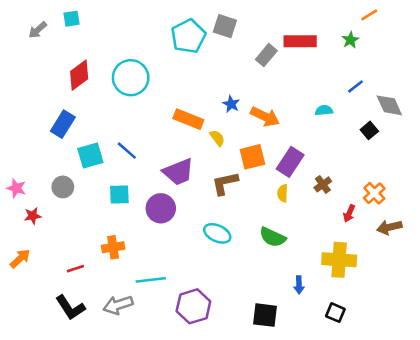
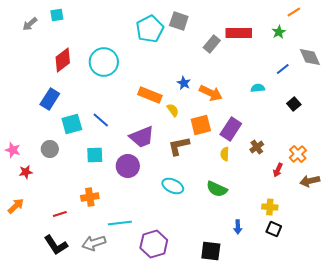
gray diamond: (389, 105) -> (310, 57), moved
yellow cross: (339, 260) -> (270, 207), size x0.6
black square: (335, 313) -> (274, 229), moved

